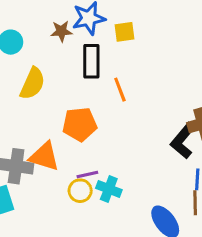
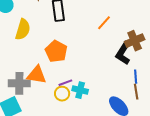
orange line: (120, 90) -> (104, 23), moved, turned 70
orange pentagon: (80, 124) -> (56, 51), turned -30

